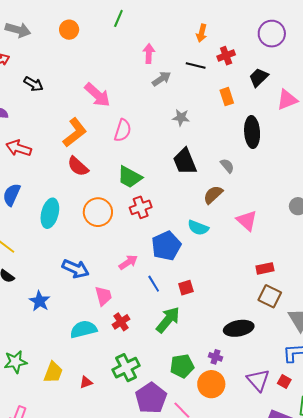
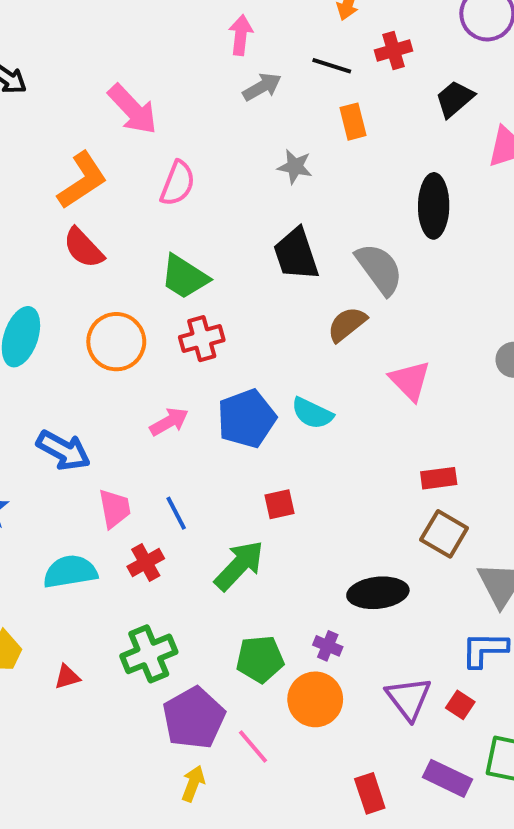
orange rectangle: (227, 97) -> (353, 122), moved
gray semicircle: (227, 166) -> (379, 269), size x1.8
cyan semicircle: (198, 228) -> (312, 413), moved
pink arrow: (128, 262) -> (169, 422), moved
blue line: (154, 284) -> (176, 513), moved

